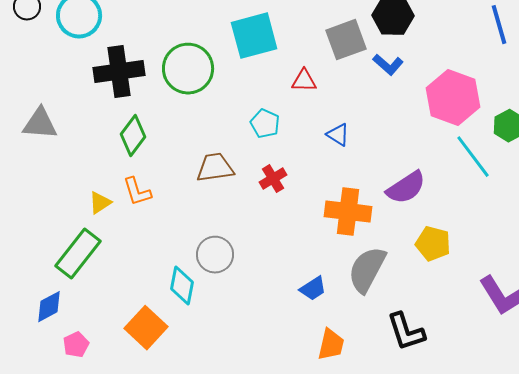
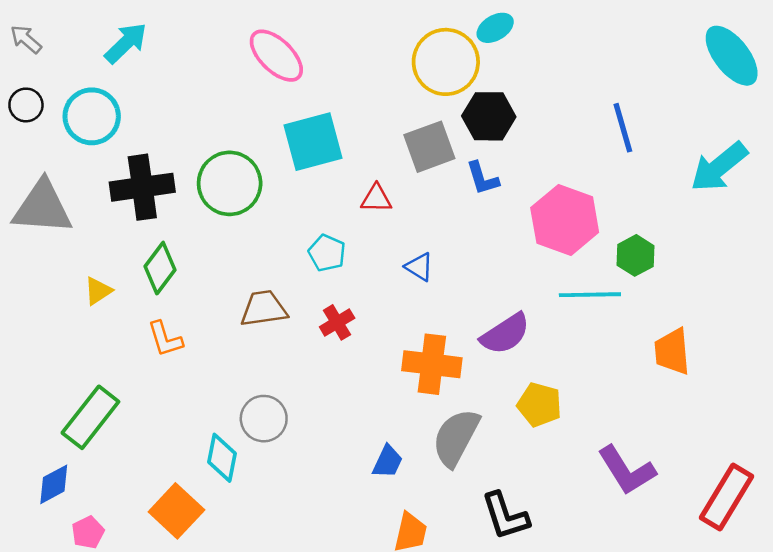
blue L-shape: (388, 65) -> (482, 178), turned 32
gray triangle: (40, 124) -> (42, 207), moved, size x1.4
cyan line: (473, 157) -> (590, 295), turned -54
yellow triangle: (100, 203) -> (98, 291), moved
blue trapezoid: (313, 289) -> (388, 462), turned -32

